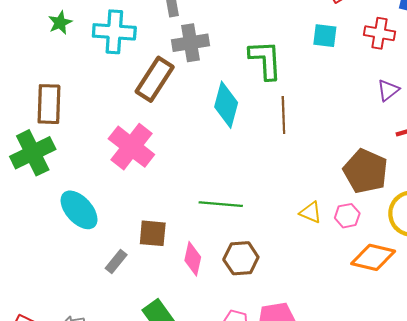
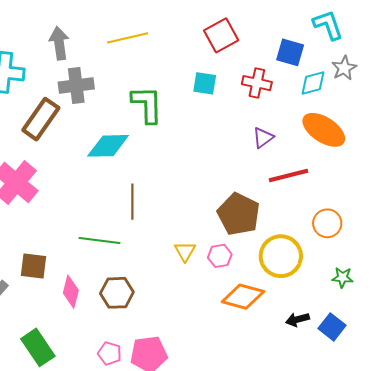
cyan diamond: (226, 105) -> (108, 146), turned 72
brown line: (283, 115) -> (132, 202), moved
yellow triangle: (311, 212) -> (185, 251), turned 35

